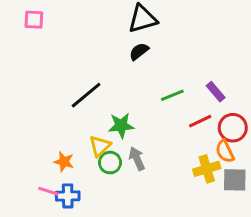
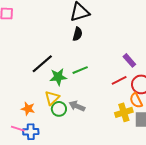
black semicircle: (139, 51) -> (77, 34), turned 144
green line: (172, 95) -> (80, 70), moved
green star: (121, 126) -> (58, 77), moved
gray arrow: (137, 159) -> (77, 106), turned -42

